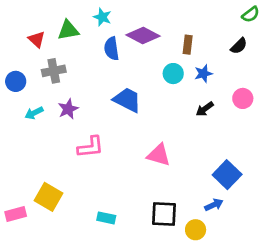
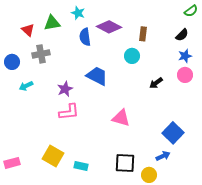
blue star: (203, 74) -> (185, 56), moved
purple star: (68, 109) -> (65, 89), moved
yellow square: (48, 197) -> (53, 156), moved

